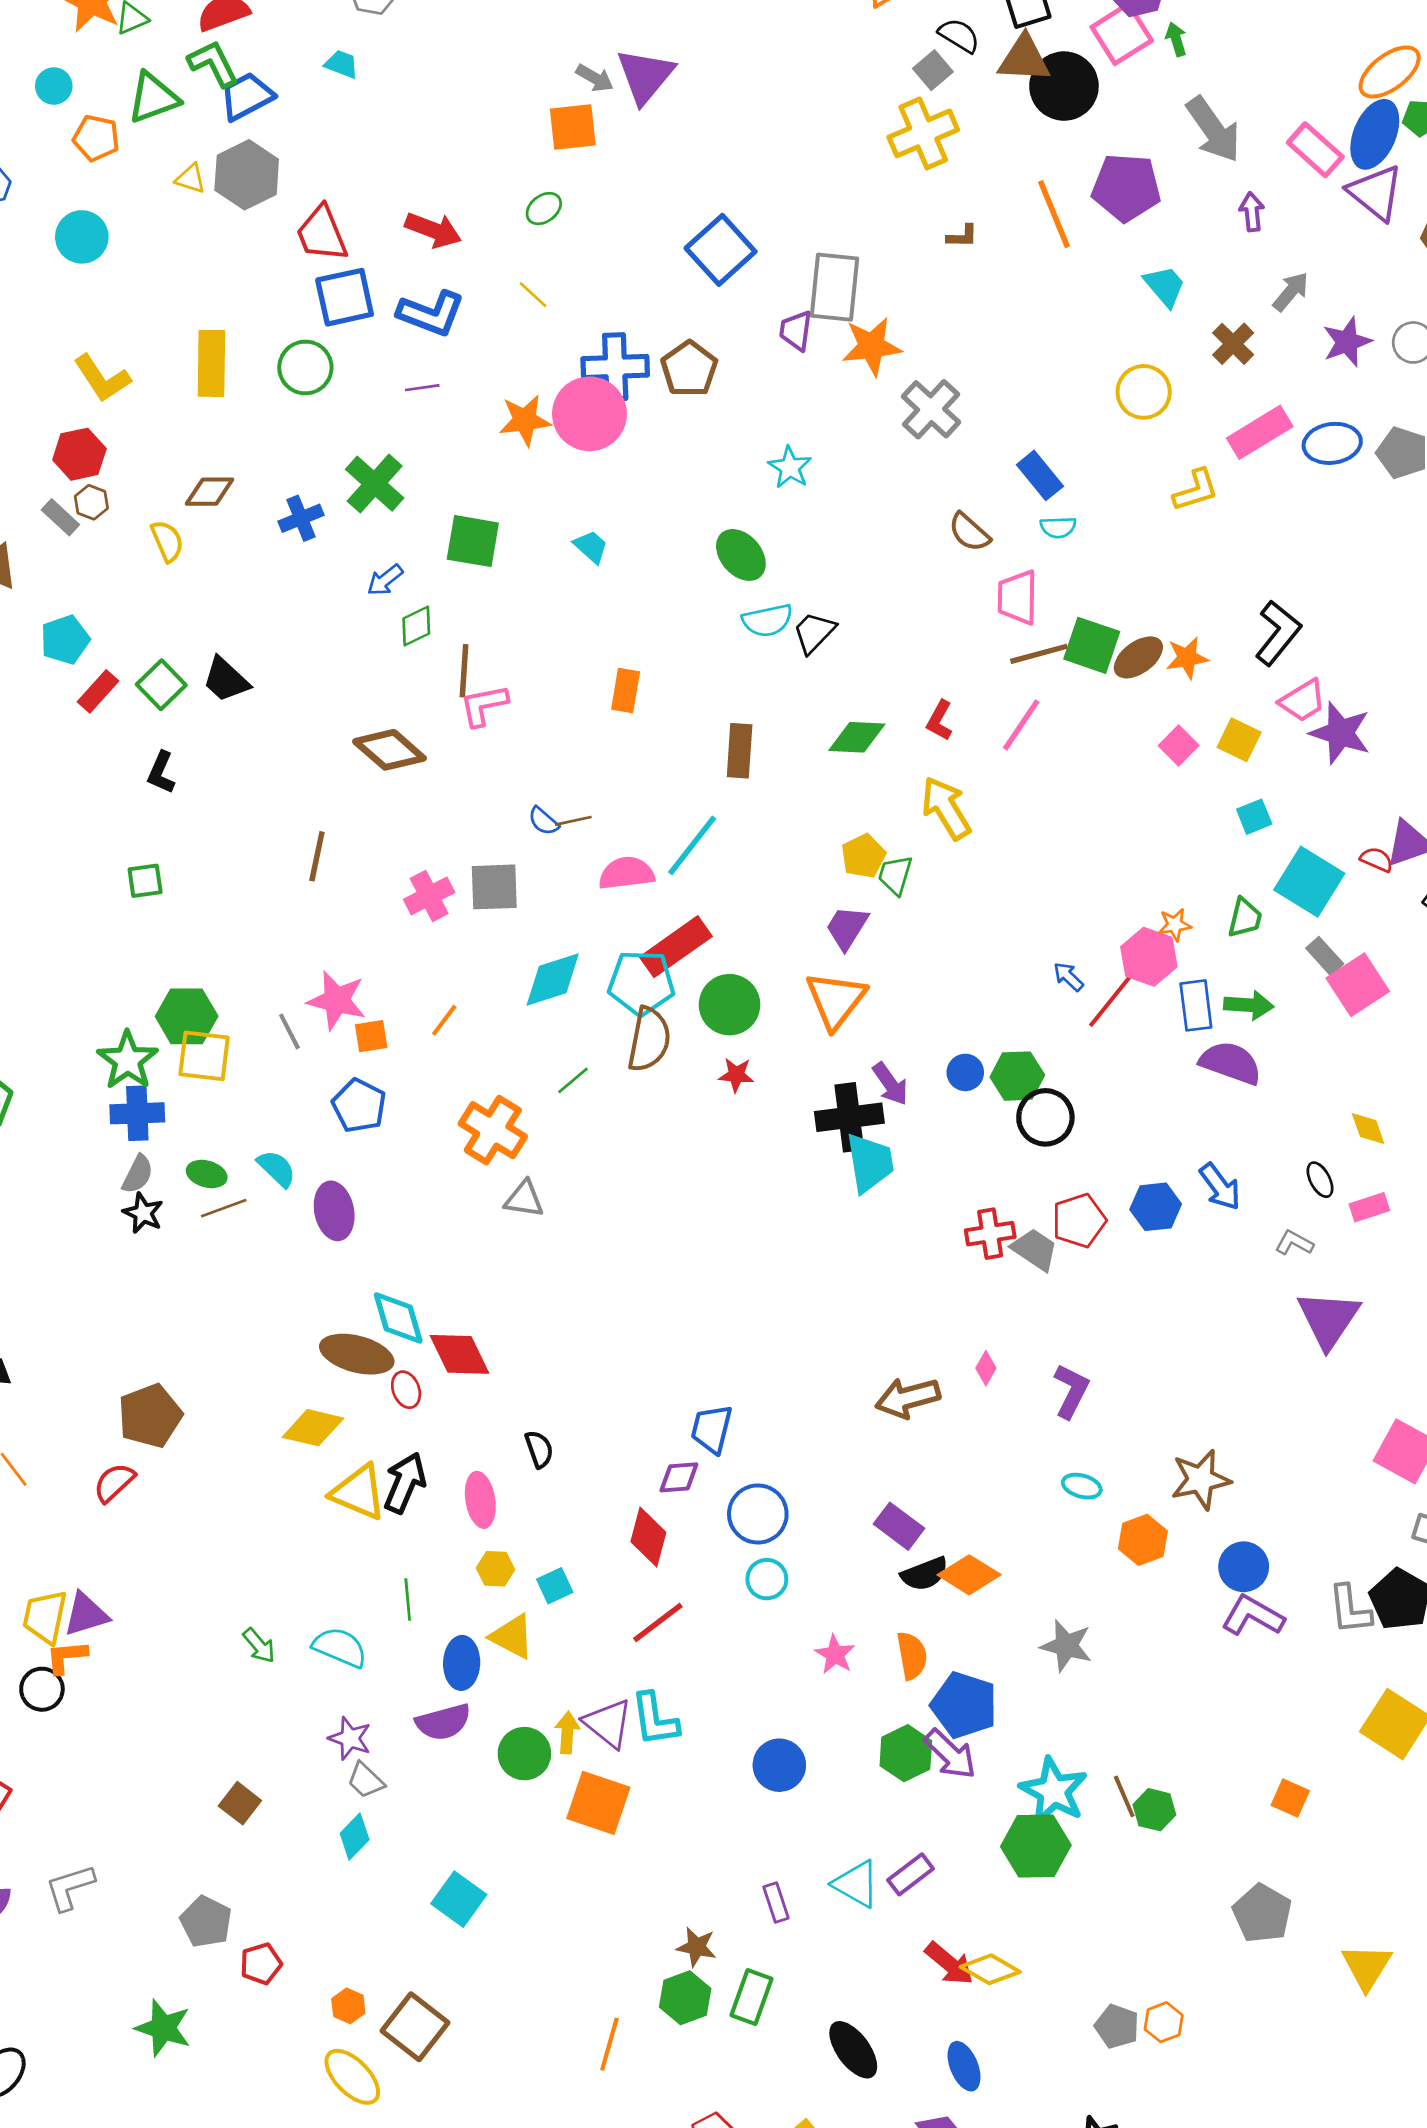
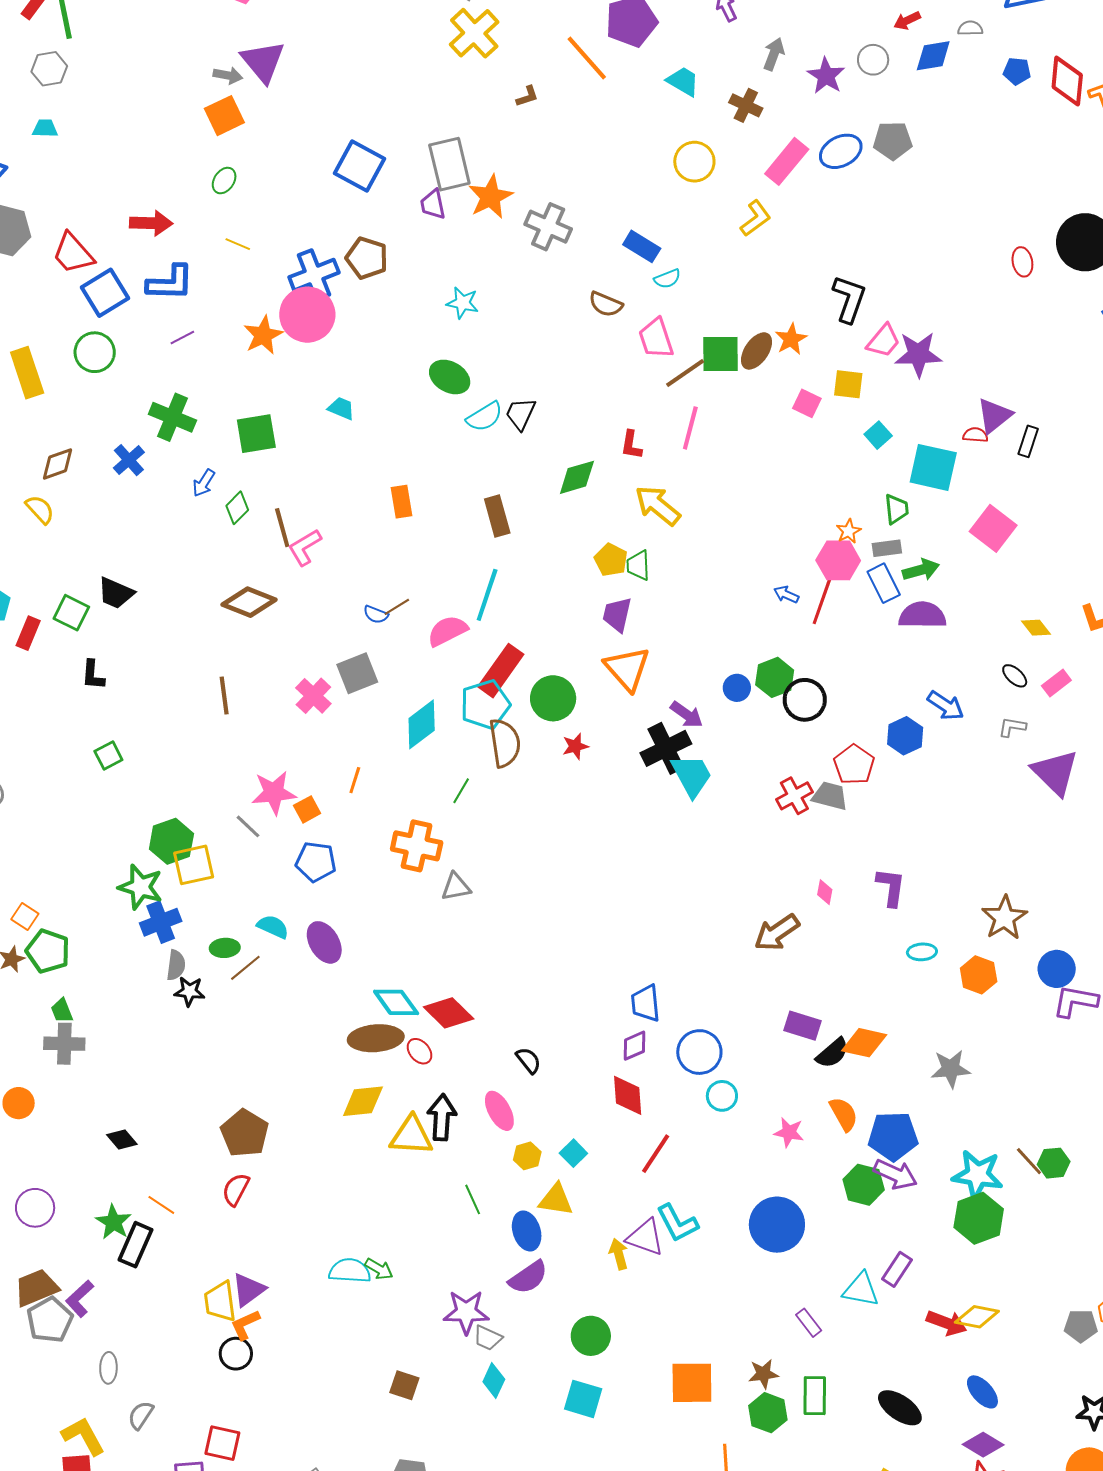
gray rectangle: (1325, 956) -> (887, 548), moved, turned -36
cyan semicircle: (340, 1647) -> (350, 1271), moved
purple star: (350, 1738) -> (466, 1312), size x1.4
green circle: (524, 1754) -> (591, 1336), moved
blue circle: (779, 1765) -> (777, 1225), size x1.4
orange square: (598, 1803) -> (692, 1383), moved

